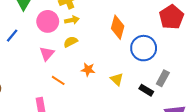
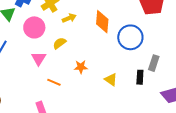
yellow arrow: (72, 20) -> (69, 18), moved
yellow triangle: (117, 79) -> (111, 80), moved
black rectangle: (146, 90) -> (140, 77), turned 72

